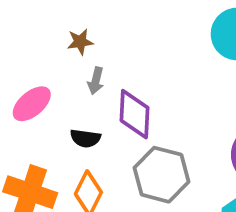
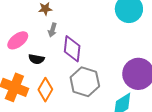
black semicircle: (85, 138) -> (36, 59), moved

